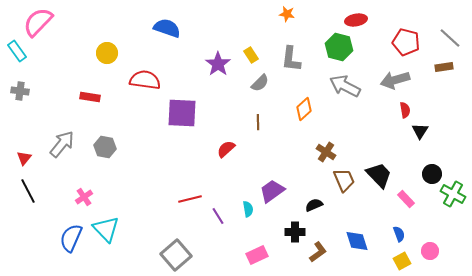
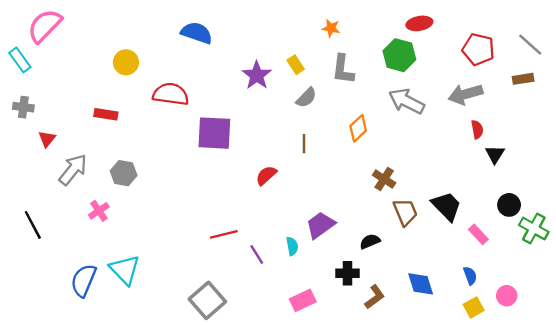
orange star: (287, 14) -> (331, 28), moved
red triangle: (24, 158) -> (47, 139), moved
pink cross: (84, 197) -> (99, 211), moved

